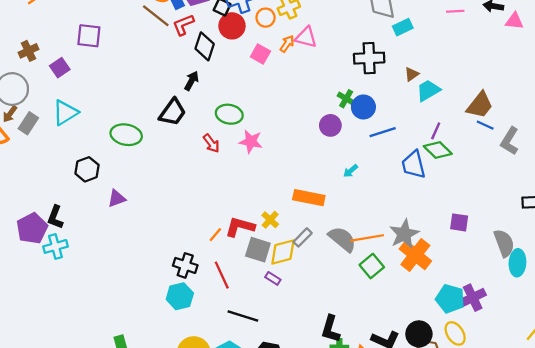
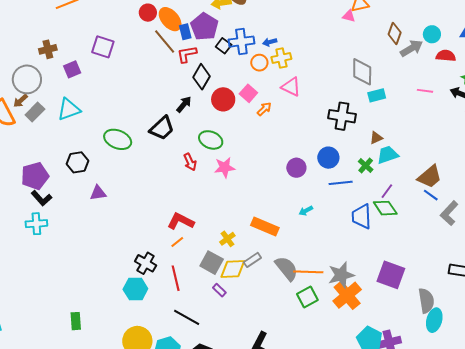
red circle: (232, 26) -> (223, 99), moved
orange arrow: (287, 44) -> (264, 109), moved
green cross: (346, 99) -> (366, 165), moved
pink star: (251, 141) -> (225, 167), turned -30
black L-shape: (55, 217) -> (42, 198), turned -75
purple square: (459, 222) -> (391, 275), size x1.6
red L-shape: (240, 227) -> (181, 221), moved
purple pentagon: (32, 228) -> (35, 176), moved

